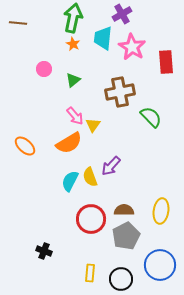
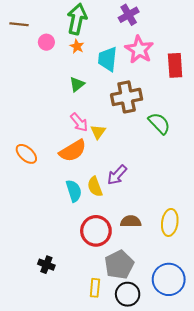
cyan trapezoid: (103, 38) -> (108, 59), moved
pink circle: (44, 69) -> (46, 42), moved
cyan semicircle: (70, 181) -> (74, 191), turned 135
gray pentagon: (126, 236) -> (119, 265), moved

